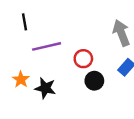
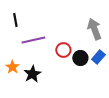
black circle: (94, 81) -> (80, 58), moved
black star: (45, 88) -> (32, 74), turned 30

